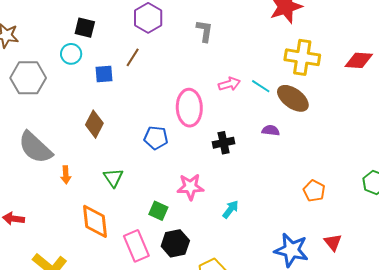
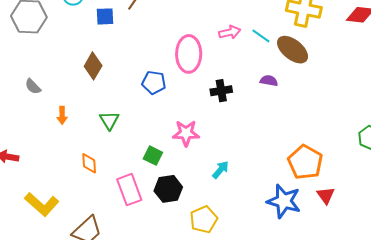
gray semicircle: (35, 147) -> (33, 87), size x0.5
orange pentagon: (314, 191) -> (305, 162), moved, size x1.6
cyan arrow: (231, 209) -> (221, 170), moved
orange diamond: (95, 221) -> (89, 163), size x0.6

